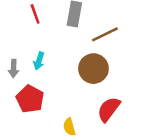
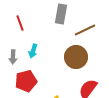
red line: (35, 14) -> (20, 23), moved
red pentagon: (30, 99) -> (26, 81), turned 30

